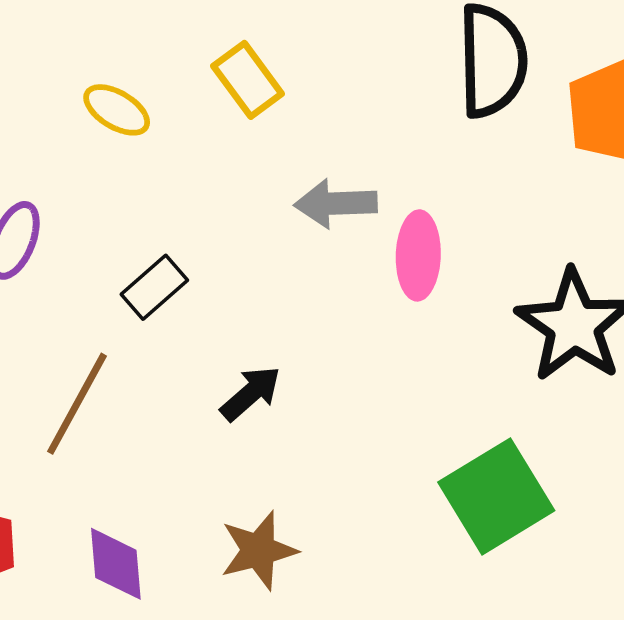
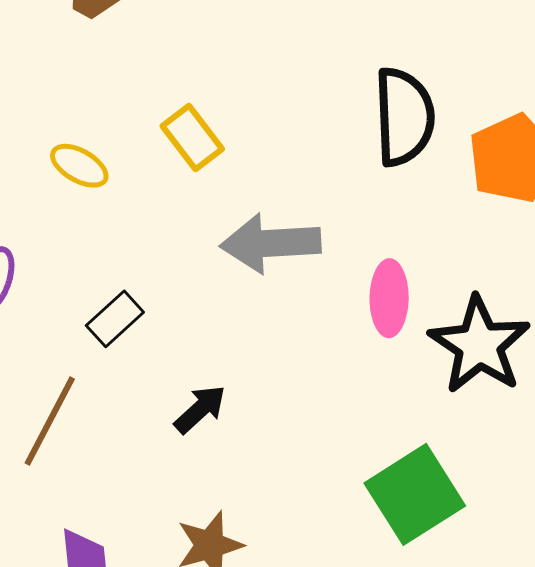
gray arrow: (336, 204) -> (271, 243), size x1.4
pink ellipse: (418, 255) -> (389, 298), moved

